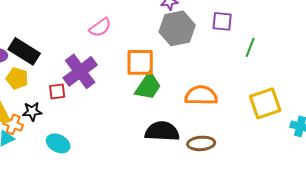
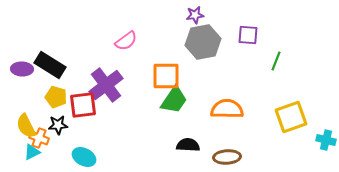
yellow pentagon: (17, 78) -> (56, 97), moved
red square: (57, 91) -> (83, 105), size x1.6
black semicircle: (162, 131) -> (188, 145), size x0.7

